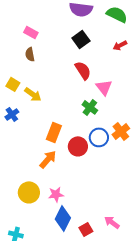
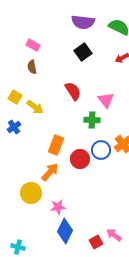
red semicircle: (83, 70) -> (73, 91), moved
green cross: (90, 107) -> (92, 120), turned -35
yellow circle: (29, 192) -> (31, 193), moved
red square: (86, 229) -> (96, 242), moved

